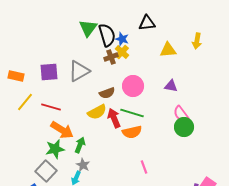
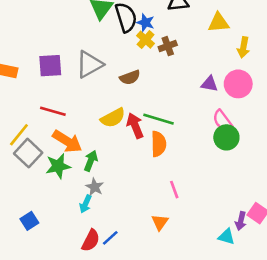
yellow arrow: (197, 41) -> (243, 47), moved
yellow triangle: (168, 50) -> (219, 23), moved
brown cross: (111, 57) -> (168, 46), moved
pink circle: (133, 86) -> (238, 84), moved
brown semicircle: (107, 93) -> (130, 77), moved
yellow line: (25, 102) -> (19, 135), moved
orange semicircle: (132, 132) -> (159, 144), turned -78
gray square: (46, 171) -> (28, 153), moved

